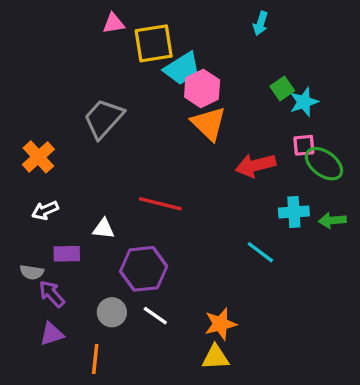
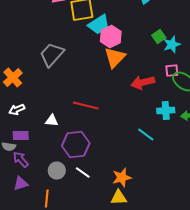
orange triangle: (209, 124) -> (115, 58), turned 30
purple rectangle: (67, 254) -> (21, 136), moved

